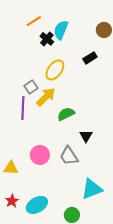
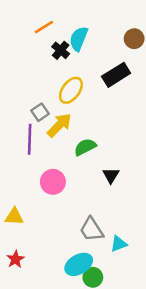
black rectangle: (90, 58) -> (116, 75), size x1.5
pink circle: (40, 155) -> (53, 182), moved
gray trapezoid: (69, 156) -> (92, 230), moved
cyan triangle: (92, 189) -> (119, 244), size x0.6
cyan ellipse: (37, 205) -> (79, 264), moved

